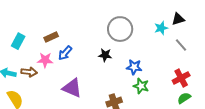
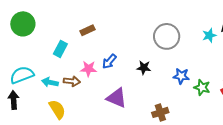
brown rectangle: (51, 37) -> (87, 30), moved
black star: (105, 55) -> (144, 68), moved
green star: (141, 86) -> (202, 87), moved

